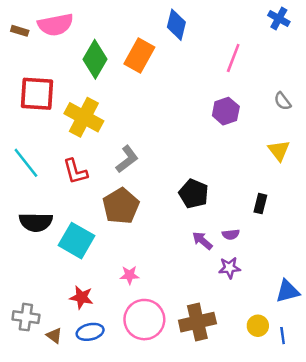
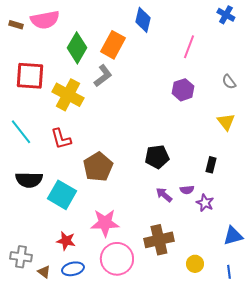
gray L-shape: (127, 159) -> (103, 76), moved
black pentagon: (194, 194) -> (157, 157), turned -30
purple star: (229, 268) -> (205, 203), moved, turned 30
pink star: (130, 275) -> (105, 223), size x1.8
brown cross: (197, 322) -> (159, 240), moved
yellow circle: (258, 326) -> (195, 264), moved

